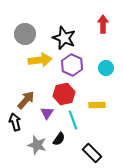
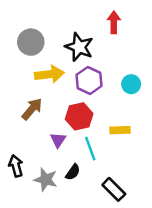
red arrow: (103, 24) -> (114, 22), moved
brown arrow: (26, 100) -> (32, 109), moved
black arrow: (15, 122) -> (16, 166), moved

